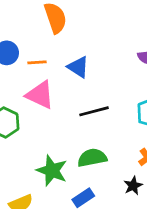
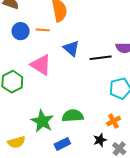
orange line: (37, 62) -> (43, 30), moved
black line: (94, 111) -> (101, 58), moved

